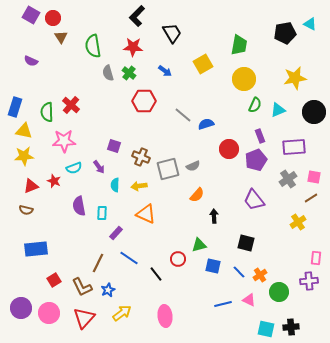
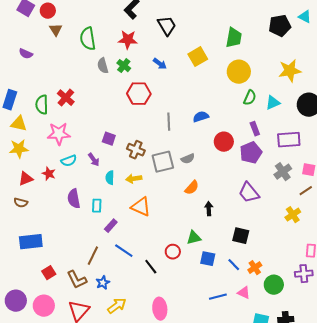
gray line: (183, 115) -> (169, 122), moved, turned 48

